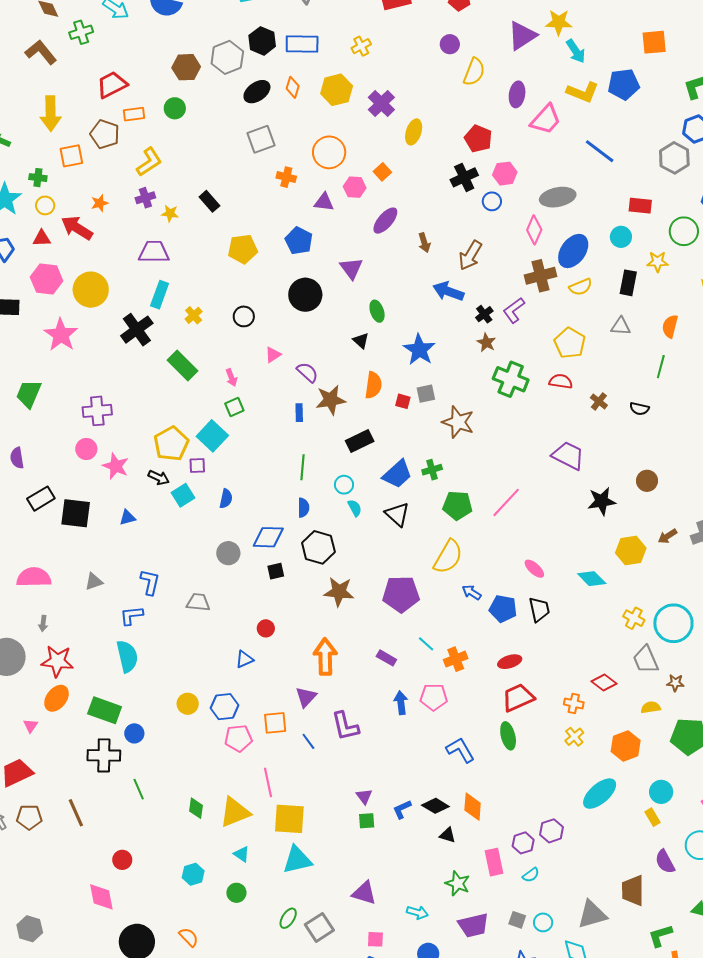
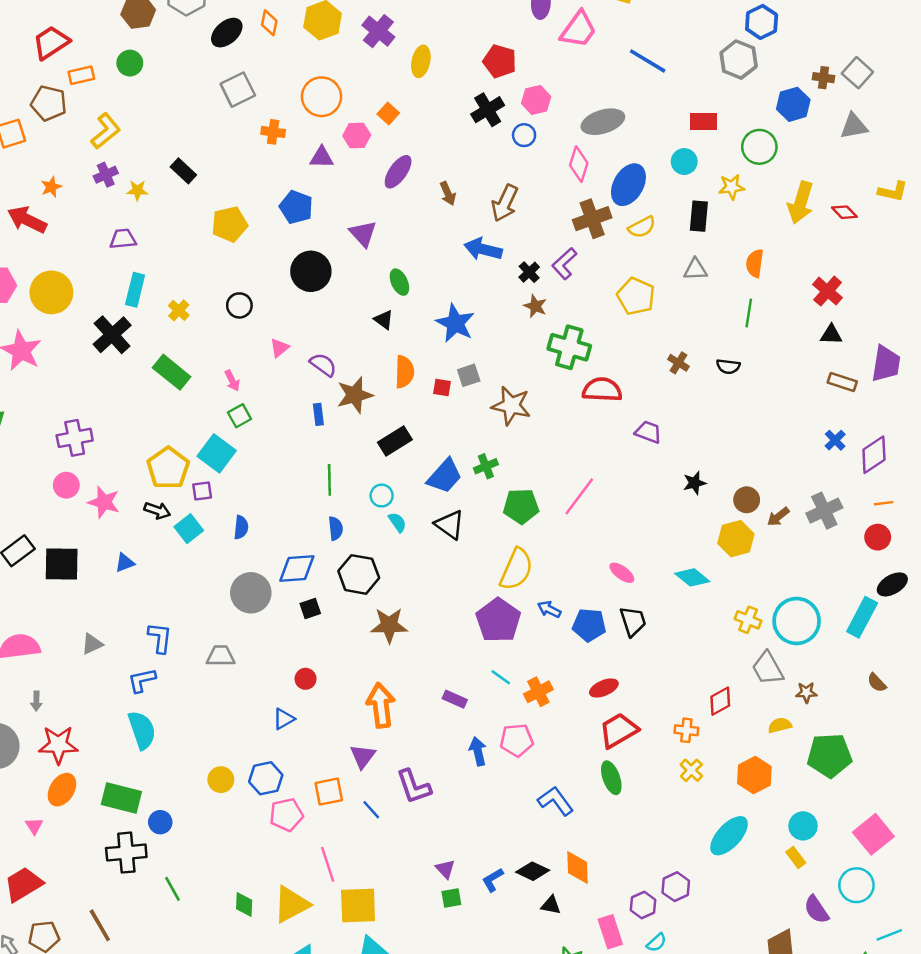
purple trapezoid: (154, 252) -> (123, 239), size x0.7
red semicircle: (561, 381) -> (602, 390), moved, size x1.4
purple trapezoid: (568, 456) -> (648, 432), size x0.7
brown circle: (647, 481) -> (747, 500), moved
black star: (602, 501) -> (694, 483), size x0.7
gray circle: (228, 553) -> (251, 593), size x1.4
purple pentagon: (401, 594) -> (498, 620), moved, turned -30
red diamond: (604, 682) -> (720, 701), turned -60

